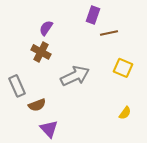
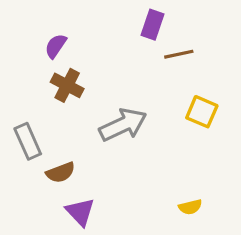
purple semicircle: (46, 28) -> (56, 46), moved
yellow semicircle: (125, 113) -> (190, 207), moved, turned 40

